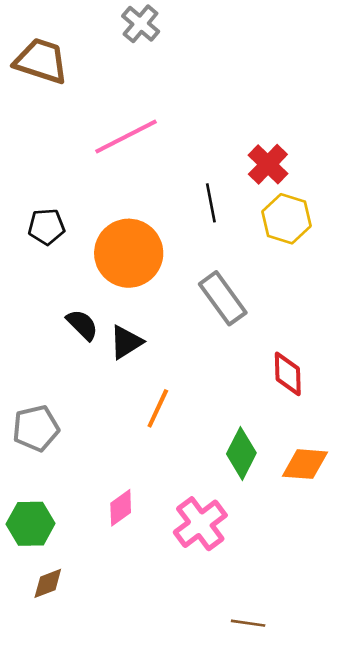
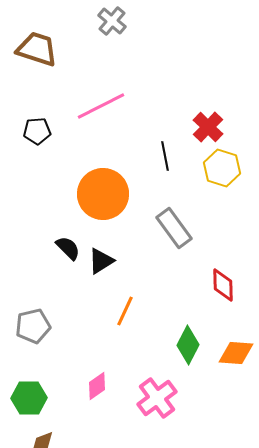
black pentagon: (46, 227) -> (37, 131), moved

